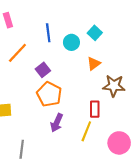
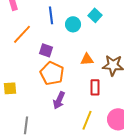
orange triangle: (94, 64) -> (87, 59), moved, turned 32
purple square: (43, 70) -> (46, 50), turned -32
yellow line: (86, 131) -> (87, 120), moved

